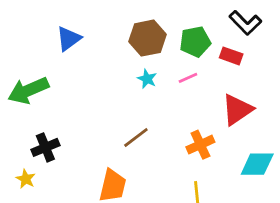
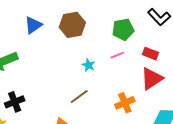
brown hexagon: (147, 38) -> (72, 25), moved
red rectangle: (231, 56) -> (150, 54), moved
cyan star: (147, 79) -> (88, 65), moved

